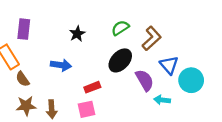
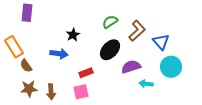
purple rectangle: (24, 29) -> (27, 13), moved
black star: (77, 34) -> (73, 35), moved
blue triangle: (169, 65) -> (161, 42), moved
purple semicircle: (145, 80) -> (131, 67), turned -78

